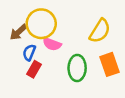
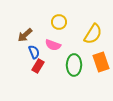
yellow circle: (41, 24) -> (59, 22), moved, size x0.6
blue semicircle: (29, 52) -> (34, 52), turned 136

